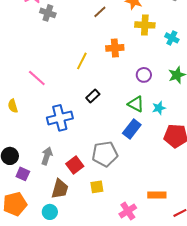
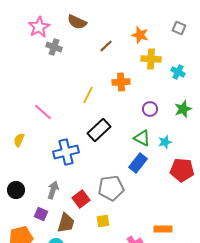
black rectangle: (93, 96) -> (99, 130), size x1.6
yellow semicircle: (13, 106) -> (19, 140), turned 40
purple square: (23, 174) -> (41, 214), moved

